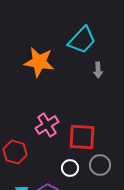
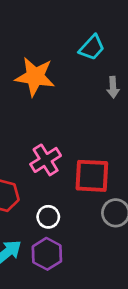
cyan trapezoid: (82, 40) -> (92, 48), size x0.7
white circle: (70, 168) -> (48, 217), moved

